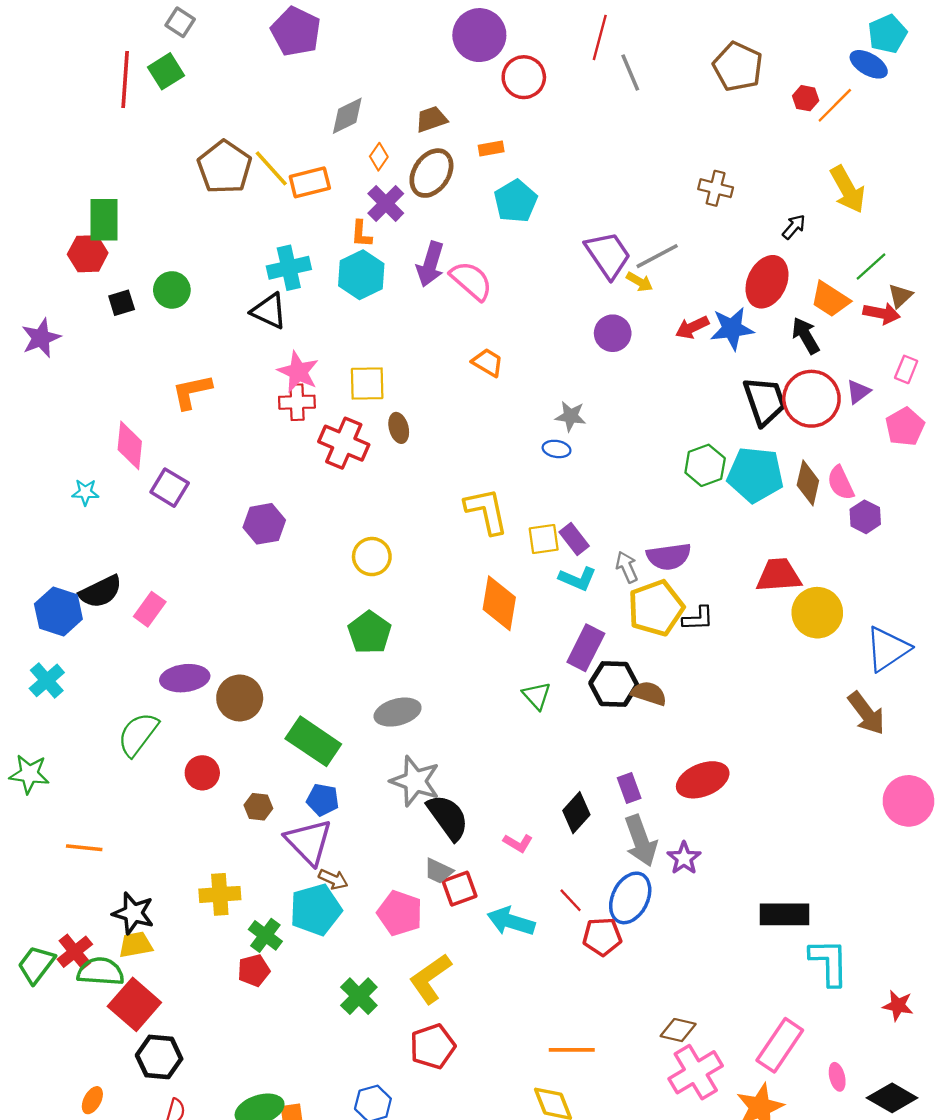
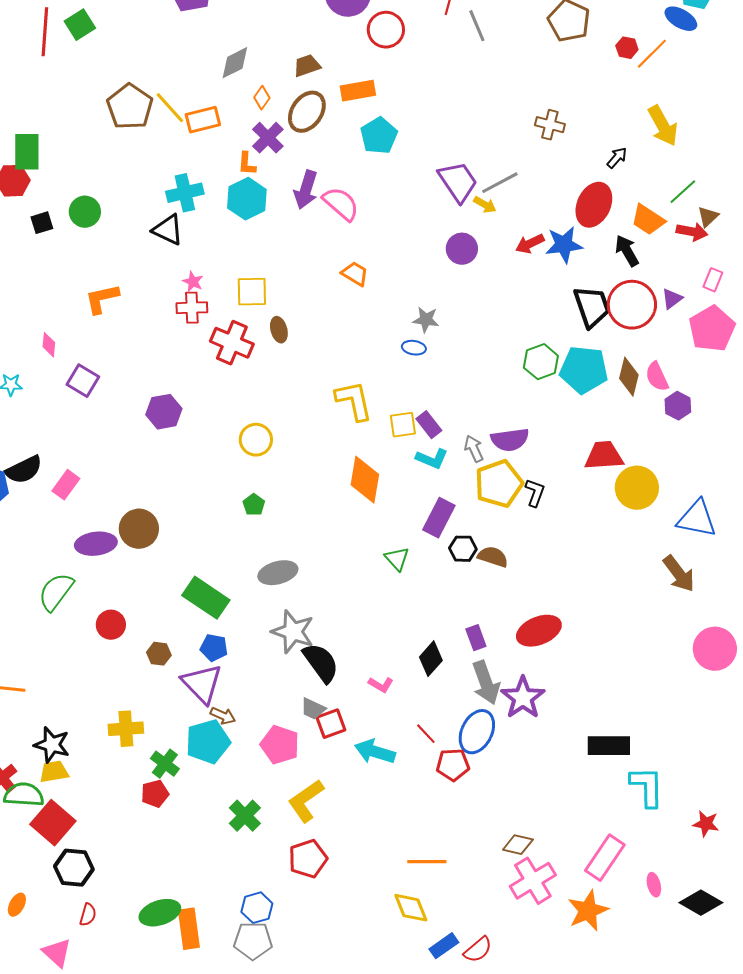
orange rectangle: (491, 148) -> (358, 91), size x1.6
pink star: (298, 372) -> (193, 282), size x0.6
pink pentagon: (905, 427) -> (712, 329), size x1.4
pink diamond: (130, 445) -> (49, 345), size x0.6
black L-shape: (698, 619) -> (535, 493), turned -68
green pentagon: (369, 633) -> (254, 505), size x0.6
blue triangle: (887, 649) -> (697, 519), turned 45
black hexagon: (614, 684) -> (463, 549), size x0.7
brown circle: (240, 698) -> (139, 529), moved
purple star: (684, 858) -> (523, 698), size x1.5

